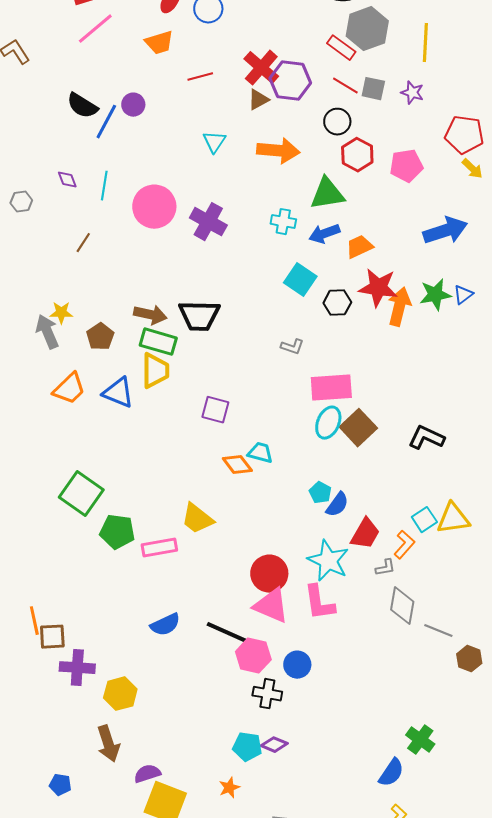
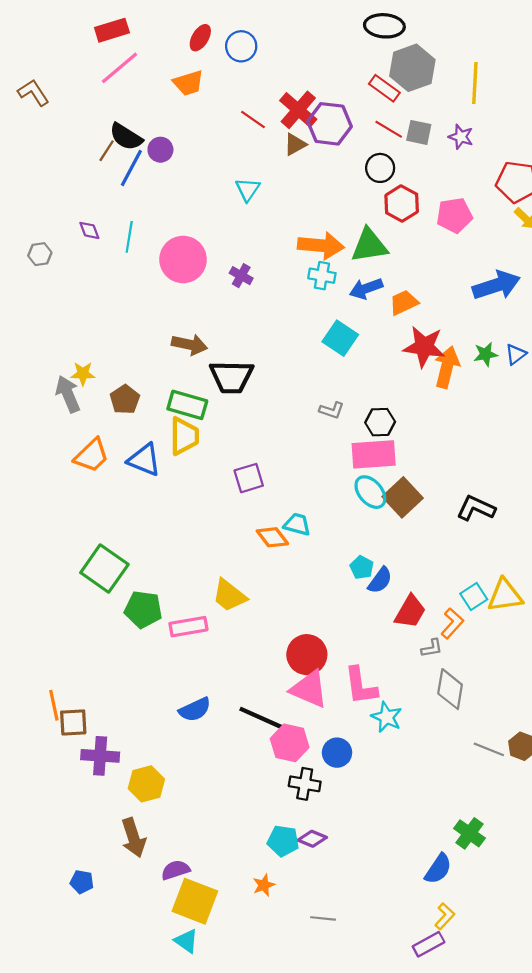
red line: (200, 77) -> (253, 120), moved, turned 50
black semicircle: (82, 106) -> (126, 137), moved
orange arrow: (278, 151) -> (321, 245), moved
purple cross: (208, 222) -> (241, 276), size x0.6
brown line: (83, 243) -> (107, 151), moved
green star: (435, 295) -> (486, 354), size x0.7
black hexagon: (337, 303) -> (380, 422), moved
brown arrow: (150, 315) -> (190, 345), moved
purple square: (215, 410) -> (249, 478), turned -32
cyan ellipse: (328, 423) -> (370, 492), turned -64
cyan star: (328, 561) -> (387, 717), moved, size x0.7
gray line: (438, 631) -> (489, 749), moved

